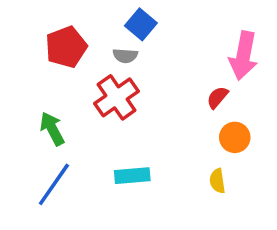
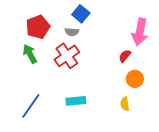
green arrow: (52, 129) -> (30, 54), moved

